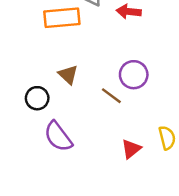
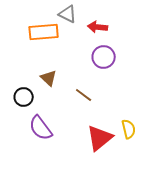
purple circle: (134, 75) -> (104, 57), moved
red triangle: (131, 149) -> (100, 138), size x1.6

